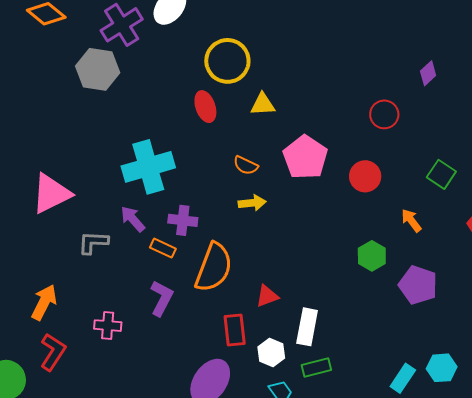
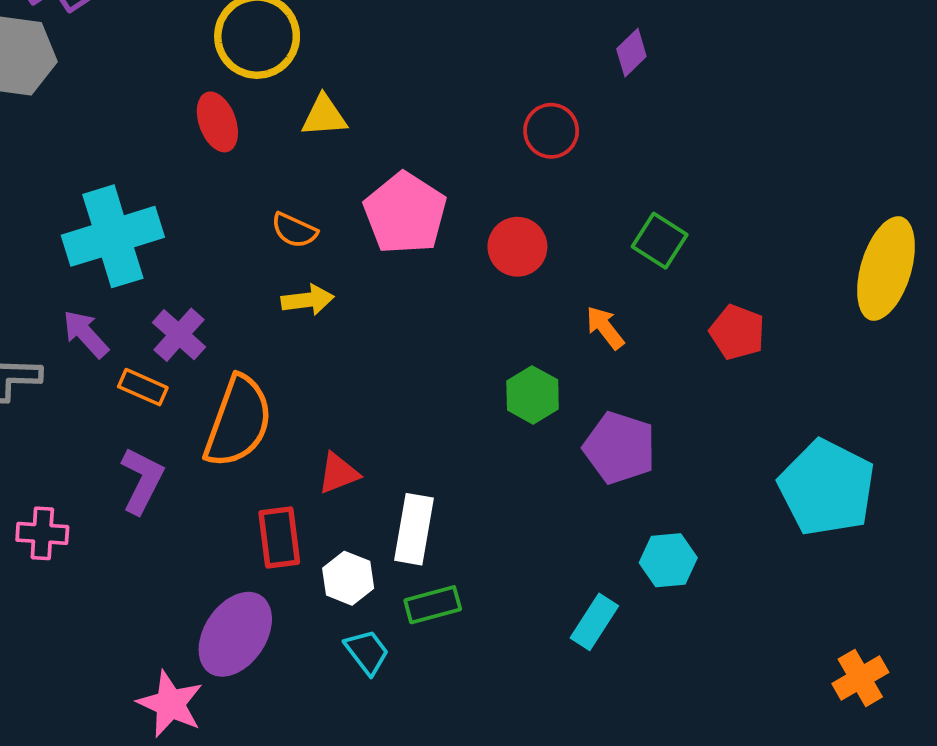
purple cross: (183, 220) -> (179, 335), turned 36
cyan hexagon: (442, 368) -> (668, 560), moved

